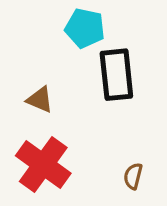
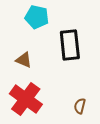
cyan pentagon: (85, 28) -> (37, 17), moved

